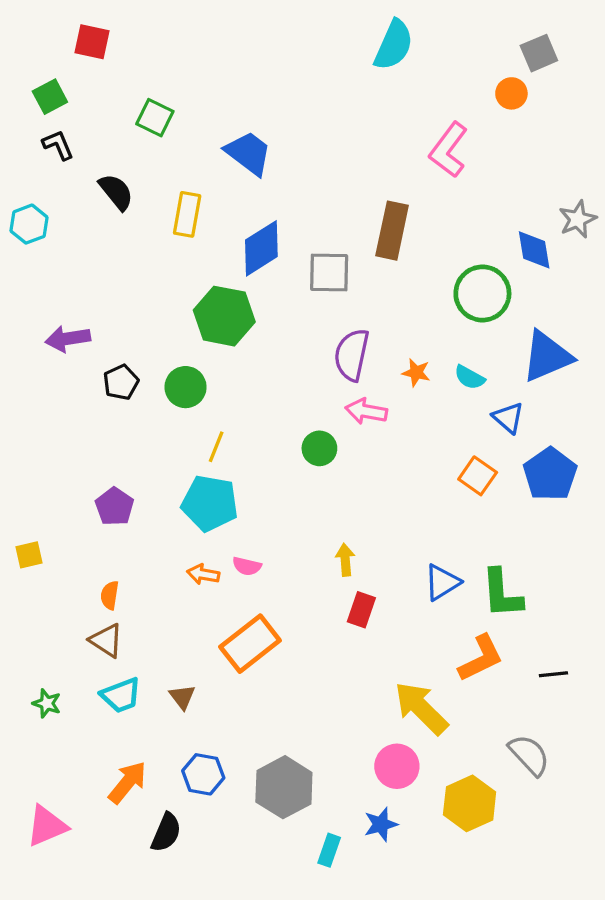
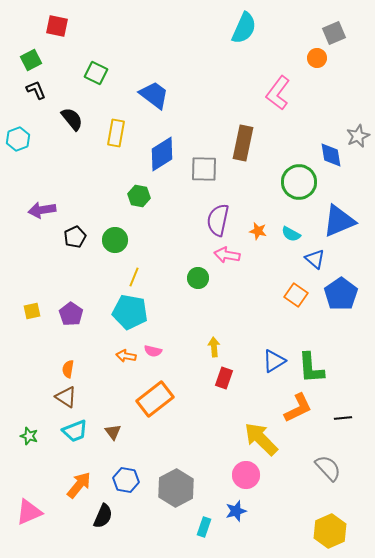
green hexagon: (224, 316) -> (139, 196), size x0.6
yellow square: (29, 555) -> (32, 311), moved
yellow hexagon: (470, 803) -> (330, 531), moved

